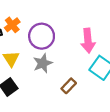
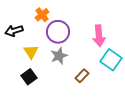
orange cross: (12, 25) -> (42, 15), moved

